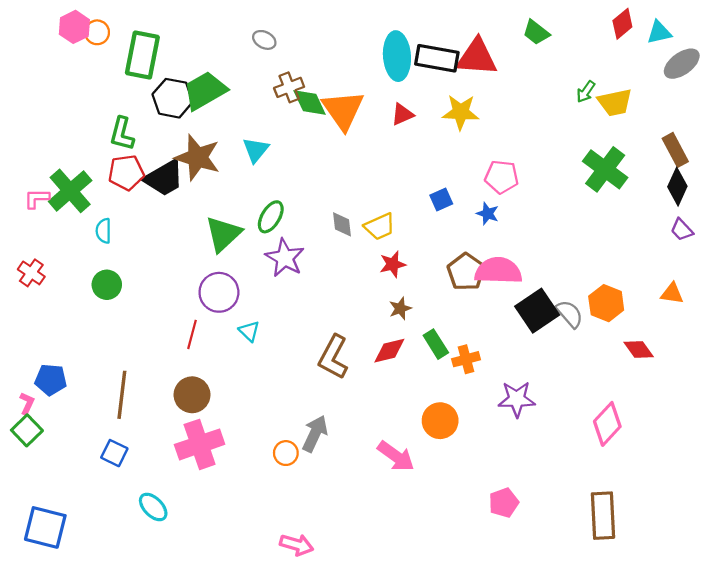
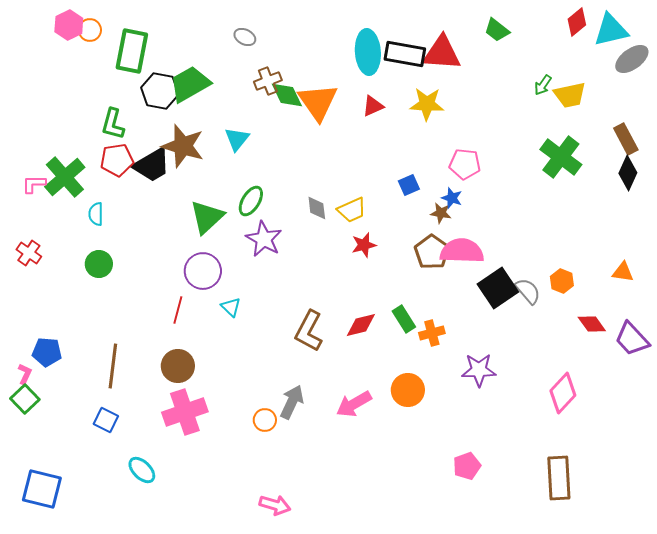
cyan triangle: (659, 32) -> (611, 30), size x1.5
purple trapezoid: (682, 230) -> (632, 339), moved, size x1.6
orange hexagon: (606, 303) -> (562, 281), size x0.7
brown star: (400, 308) -> (441, 213), moved, turned 30
pink arrow: (396, 456) -> (354, 404), moved, turned 114

